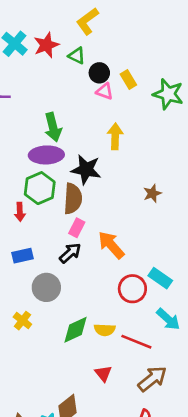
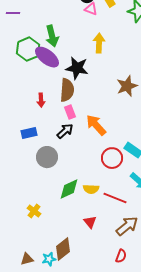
purple ellipse: (46, 155) -> (47, 57), turned 40
green hexagon: (40, 188) -> (28, 49), moved
brown star: (152, 193) -> (127, 86), size x1.5
red arrow: (20, 212) -> (41, 100), moved
pink rectangle: (77, 228) -> (70, 112), turned -48
yellow cross: (22, 321) -> (34, 211), moved

